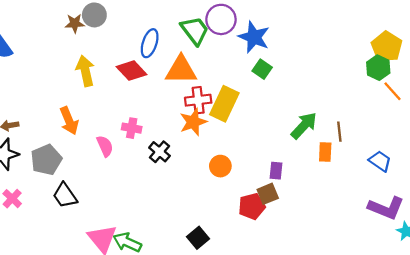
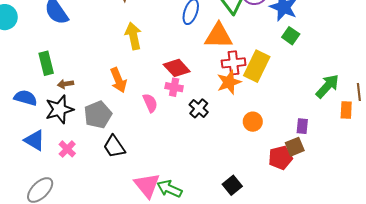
red diamond: (132, 71) -> (177, 68), moved

